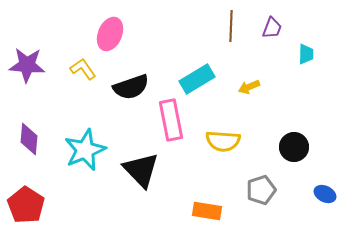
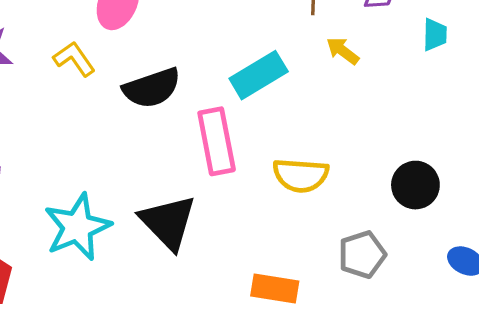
yellow arrow: (249, 87) -> (343, 51), moved, turned 60
cyan star: (85, 150) -> (77, 227), moved

